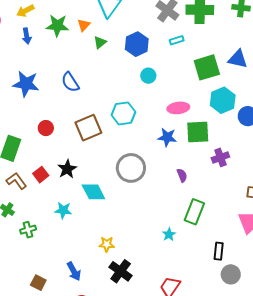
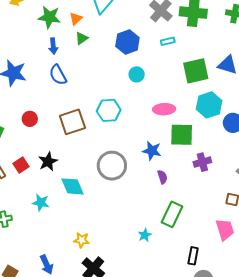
blue arrow: (27, 36) -> (53, 46), moved
green triangle: (100, 42) -> (82, 38), moved
blue star: (167, 137) -> (152, 151), moved

